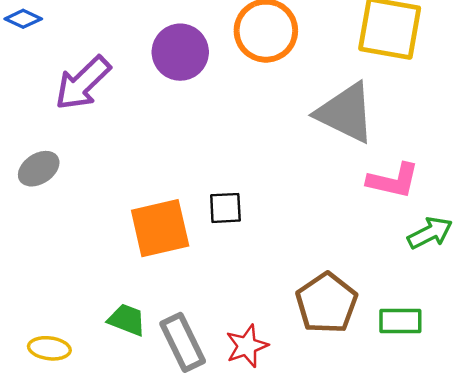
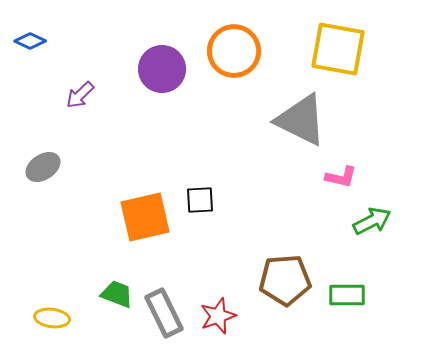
purple arrow: (83, 83) -> (80, 95), size x0.6
pink L-shape: (393, 181) -> (341, 177), size x0.7
brown pentagon: (327, 303) -> (285, 280), turned 30

